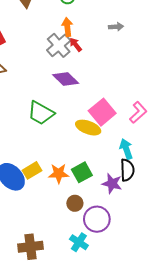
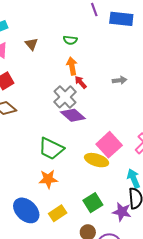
gray arrow: (116, 27) -> (120, 80), moved
gray cross: (59, 45) -> (65, 97), moved
yellow rectangle: (32, 170) -> (58, 213), moved
orange star: (59, 173) -> (48, 179), moved

